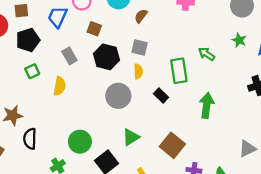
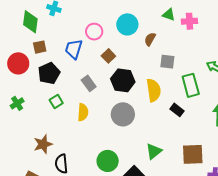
brown square: (94, 29) -> (108, 56), turned 32
gray square: (140, 48) -> (167, 62), moved
yellow semicircle: (138, 71) -> (154, 90), size x1.6
gray circle: (118, 96) -> (123, 114), moved
brown square: (172, 145) -> (193, 154), turned -35

